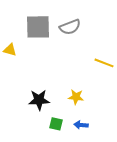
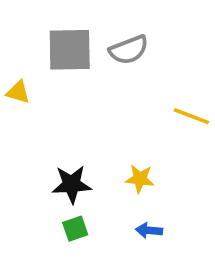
green square: (56, 124) -> (75, 229), moved, turned -32

